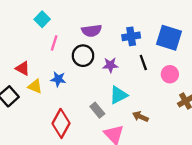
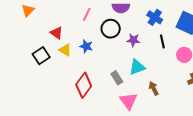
blue cross: (131, 36) -> (155, 17), turned 35
brown arrow: (140, 117) -> (154, 88), turned 32

